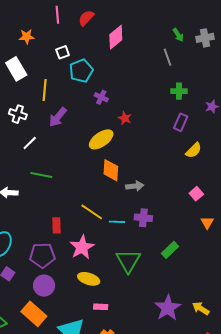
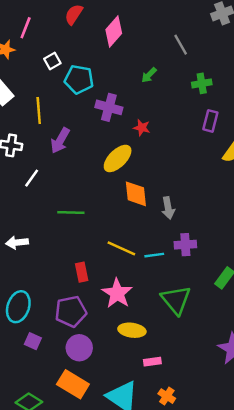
pink line: (57, 15) -> (26, 28), moved, turned 36
green arrow: (178, 35) -> (149, 75), moved, turned 88
cyan pentagon: (81, 71) -> (79, 79), turned -30
purple cross: (101, 97) -> (109, 107), size x1.5
green line: (41, 175) -> (71, 213), moved
gray arrow: (135, 186) -> (168, 208), turned 96

